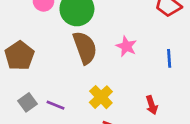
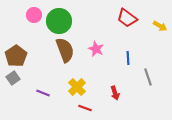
gray square: (27, 102) -> (13, 78), moved

